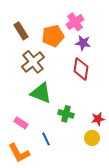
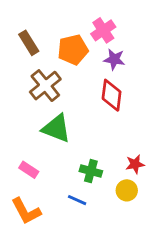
green cross: (66, 114) -> (91, 171), moved
blue line: (46, 139) -> (77, 200), moved, turned -40

